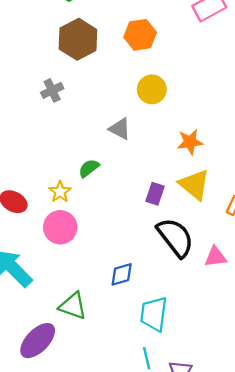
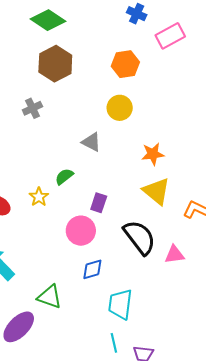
orange hexagon: (140, 35) -> (125, 64), moved
purple rectangle: (155, 194) -> (99, 203), moved
pink circle: (60, 227) -> (81, 231), moved

